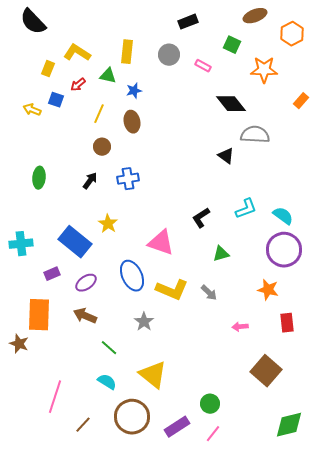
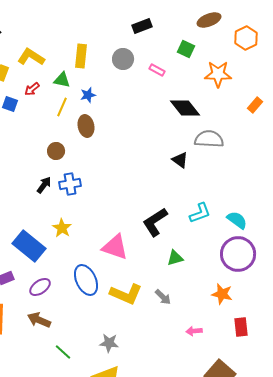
yellow line: (99, 114) -> (62, 107), moved
blue cross: (128, 179) -> (70, 184), moved
black L-shape: (201, 218) -> (155, 222), size x1.4
gray star: (144, 322) -> (109, 343), moved, turned -30

